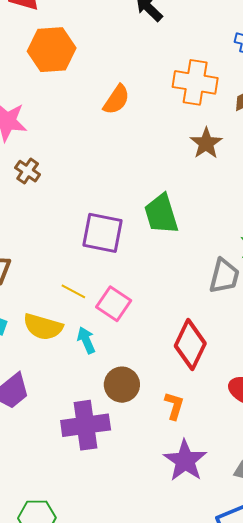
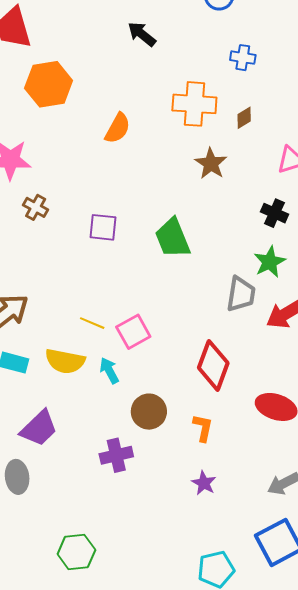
purple square: (103, 233) -> (103, 227), moved, size x0.7
pink square: (114, 304) -> (133, 332), turned 32
purple cross: (86, 425) -> (116, 455), size x0.7
purple star: (185, 461) -> (204, 483), moved, size x0.6

